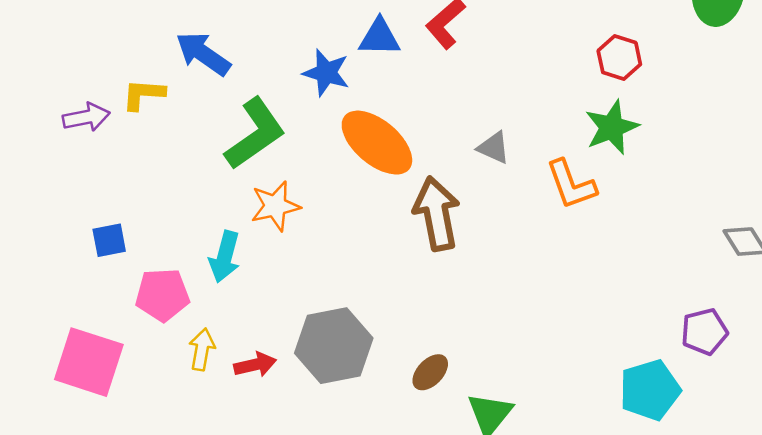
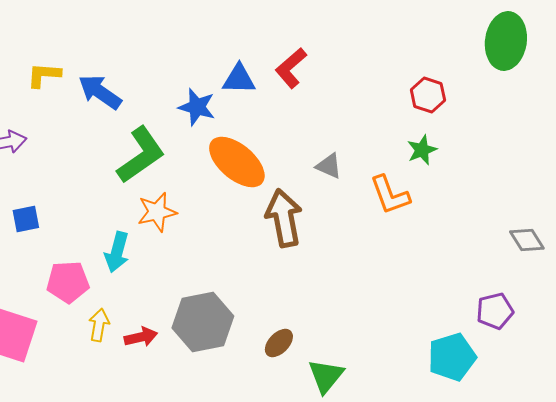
yellow L-shape: (143, 94) -> (44, 75), moved
green star: (612, 127) -> (422, 150), size x0.7
blue square: (109, 240) -> (26, 219), moved

